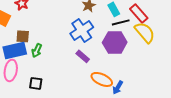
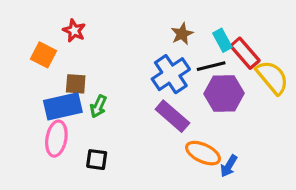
red rectangle: (139, 13) -> (245, 53), moved
black line: (121, 22) -> (211, 66), moved
purple rectangle: (83, 56) -> (172, 116), size x1.5

